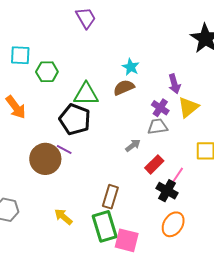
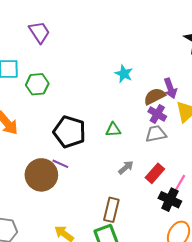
purple trapezoid: (86, 18) -> (39, 32), moved
brown semicircle: (124, 87) -> (155, 96), moved
green triangle: (86, 94) -> (113, 130), moved, size x0.6
gray arrow: (133, 145) -> (126, 167), moved

